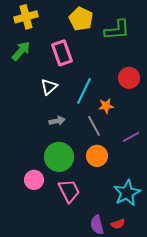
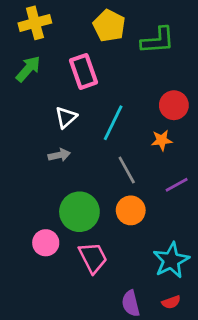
orange star: (106, 106) -> (162, 140), moved
gray arrow: (57, 121) -> (59, 155), moved
red semicircle: (118, 224) -> (171, 302), moved

